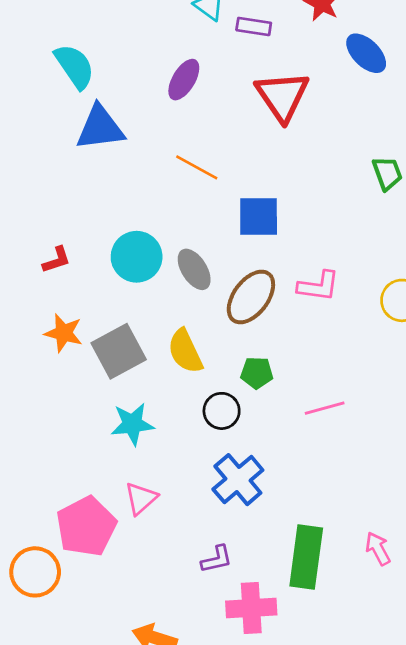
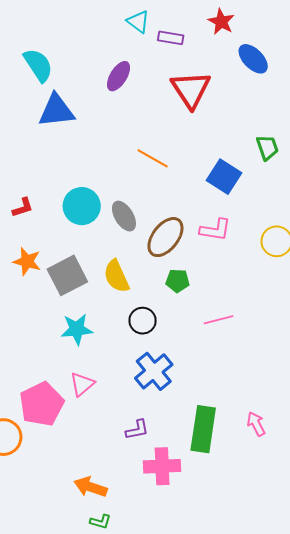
orange line: (197, 167) -> (153, 158), moved
blue square: (259, 217) -> (224, 177), moved, turned 32
green pentagon: (257, 373) -> (178, 281), moved

